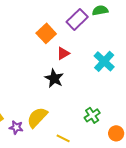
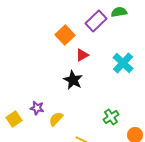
yellow semicircle: (37, 117) -> (56, 119), size x0.7
purple star: (16, 127) -> (37, 108), moved

